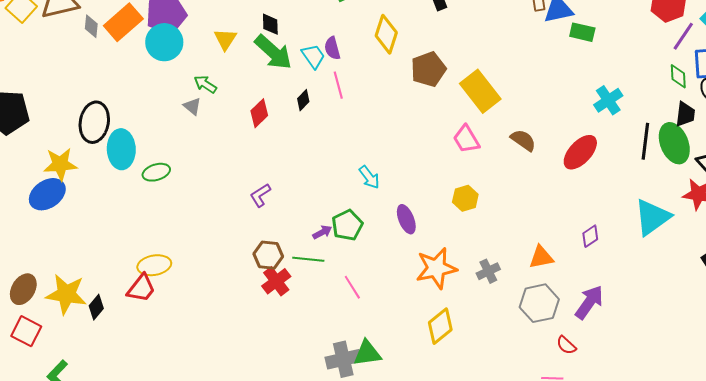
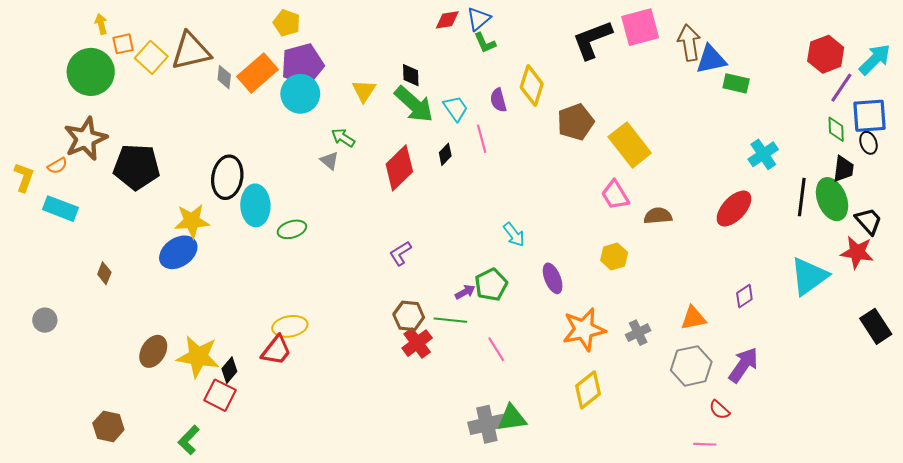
purple semicircle: (332, 48) -> (498, 100), moved
red diamond: (259, 113) -> (399, 168), size x1.5
brown semicircle: (523, 140) -> (658, 216), moved, turned -40
red square: (26, 331) -> (220, 395), moved

